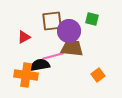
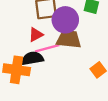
red triangle: (24, 37) -> (36, 35), moved

